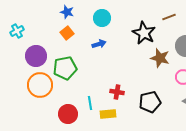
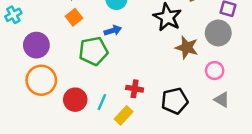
green pentagon: (65, 68) -> (93, 51), moved
cyan line: (90, 103) -> (102, 102), turned 32
red circle: (68, 114) -> (75, 100), moved
yellow rectangle: (108, 114) -> (124, 115), turned -42

